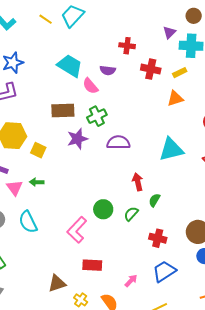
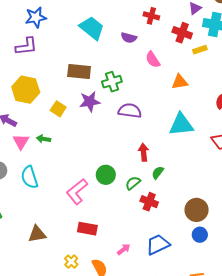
red cross: (151, 69) -> (182, 33), moved
pink semicircle: (90, 86) -> (153, 60), moved
orange triangle: (175, 98) -> (180, 82), moved
yellow square: (38, 150) -> (58, 109), moved
red cross: (158, 238) -> (149, 202), moved
brown triangle: (57, 283) -> (37, 234), moved

